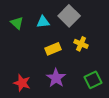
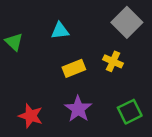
gray square: (69, 16) -> (127, 22), moved
green triangle: (17, 23) -> (14, 42), moved

